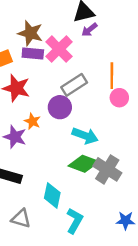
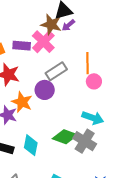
brown star: (30, 33) -> (51, 25), moved
orange star: (32, 121) -> (22, 102), size x1.5
cyan arrow: (85, 136) -> (93, 118), moved
cyan diamond: (52, 195) -> (31, 145), moved

